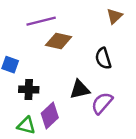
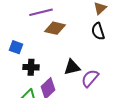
black semicircle: (103, 58) -> (98, 31), moved

